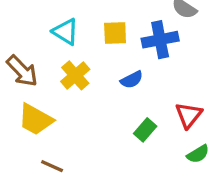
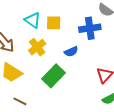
yellow square: (115, 33) -> (54, 23), moved
green rectangle: (145, 130) -> (54, 76), moved, size x1.6

